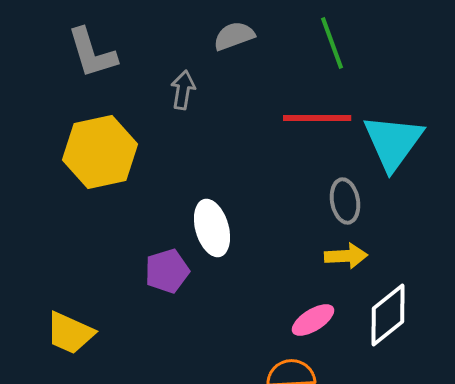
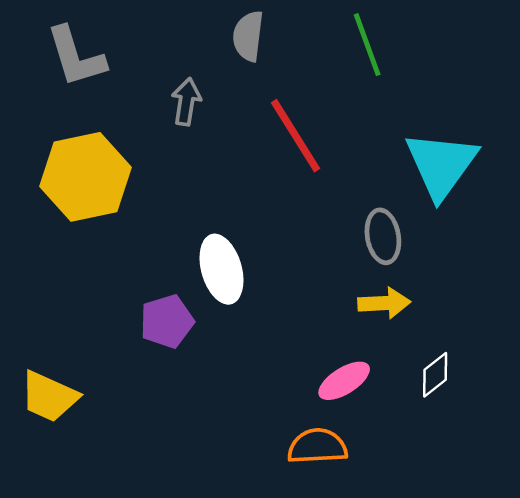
gray semicircle: (234, 36) -> (248, 36), turned -63
red line: (317, 118) -> (296, 136), moved, turned 58
white diamond: (388, 315) -> (435, 375), size x0.6

